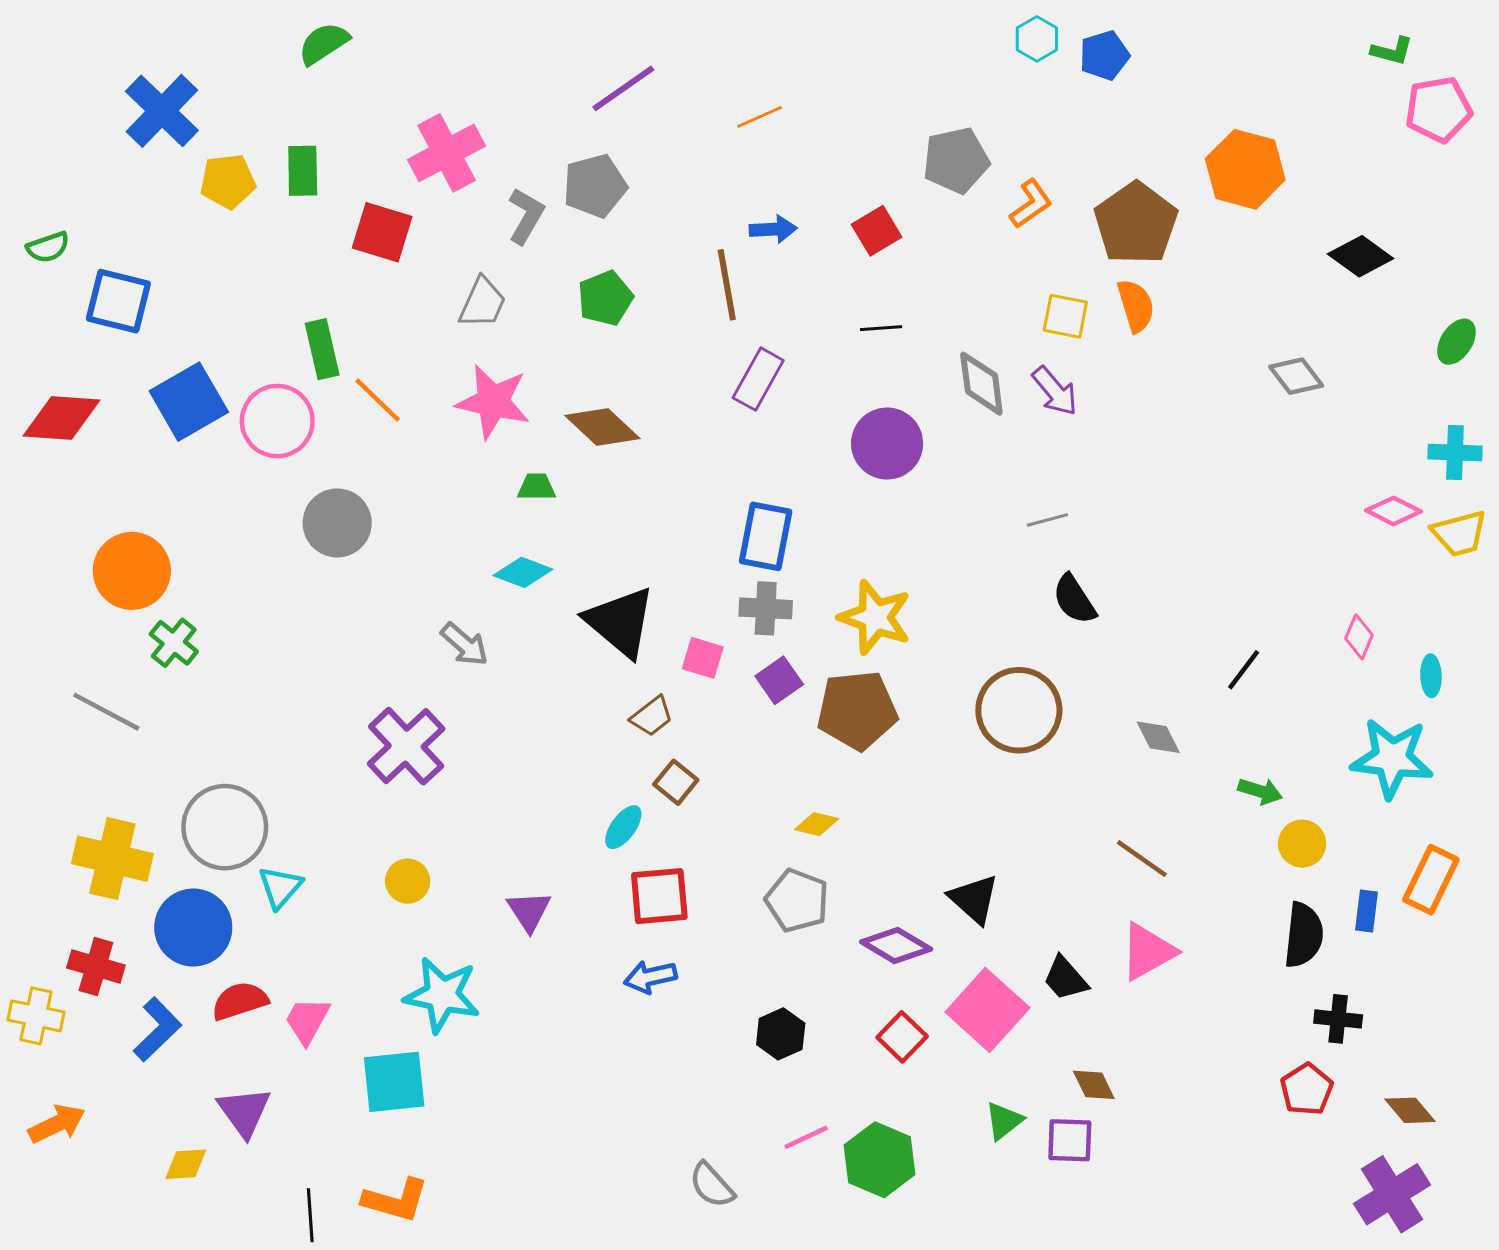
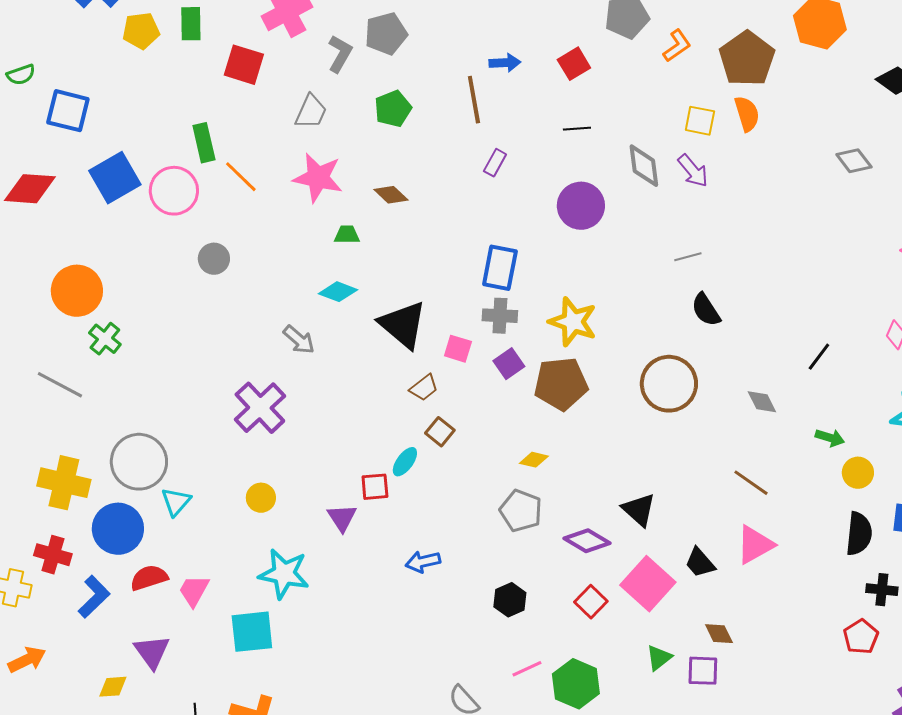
purple rectangle: (758, 379) -> (495, 163), size x0.7
brown diamond: (602, 427) -> (391, 195), size x0.7
gray circle: (337, 523) -> (214, 259), size x0.7
red square: (659, 896) -> (375, 487), moved, size x0.7

